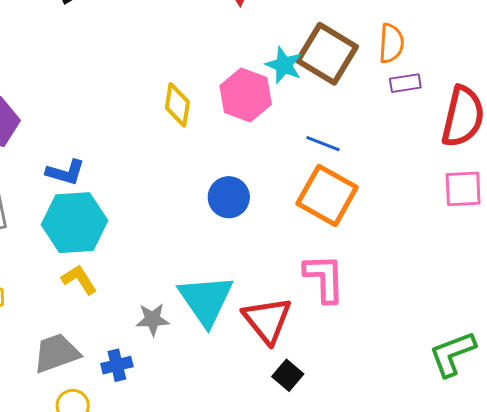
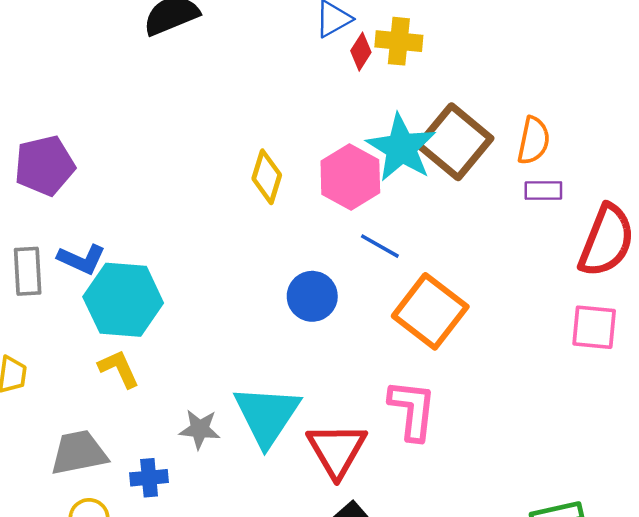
cyan star: (284, 65) -> (401, 148), size x1.5
blue line: (323, 144) -> (380, 246), moved
blue L-shape: (65, 172) -> (81, 259), moved

